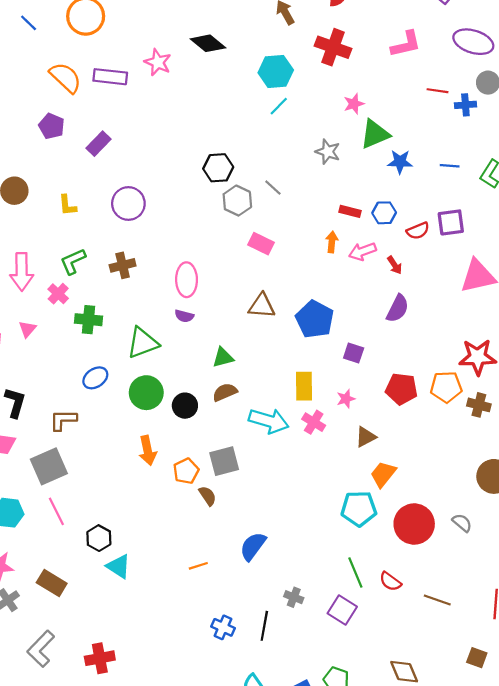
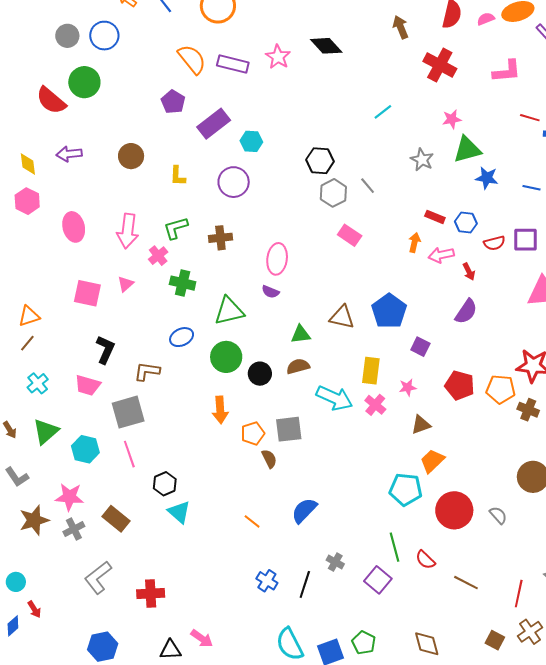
cyan hexagon: (276, 71) -> (251, 141), moved, size x0.7
purple rectangle: (98, 144) -> (214, 124), size x1.4
brown triangle: (262, 306) -> (342, 317), moved
orange line: (198, 566) -> (252, 521), turned 48

